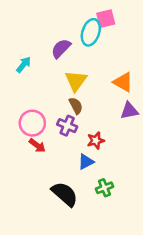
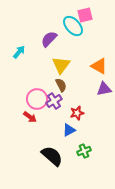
cyan ellipse: (91, 32) -> (73, 26), turned -60
pink circle: (32, 123) -> (37, 99), moved
purple cross: (67, 126) -> (54, 101), turned 35

